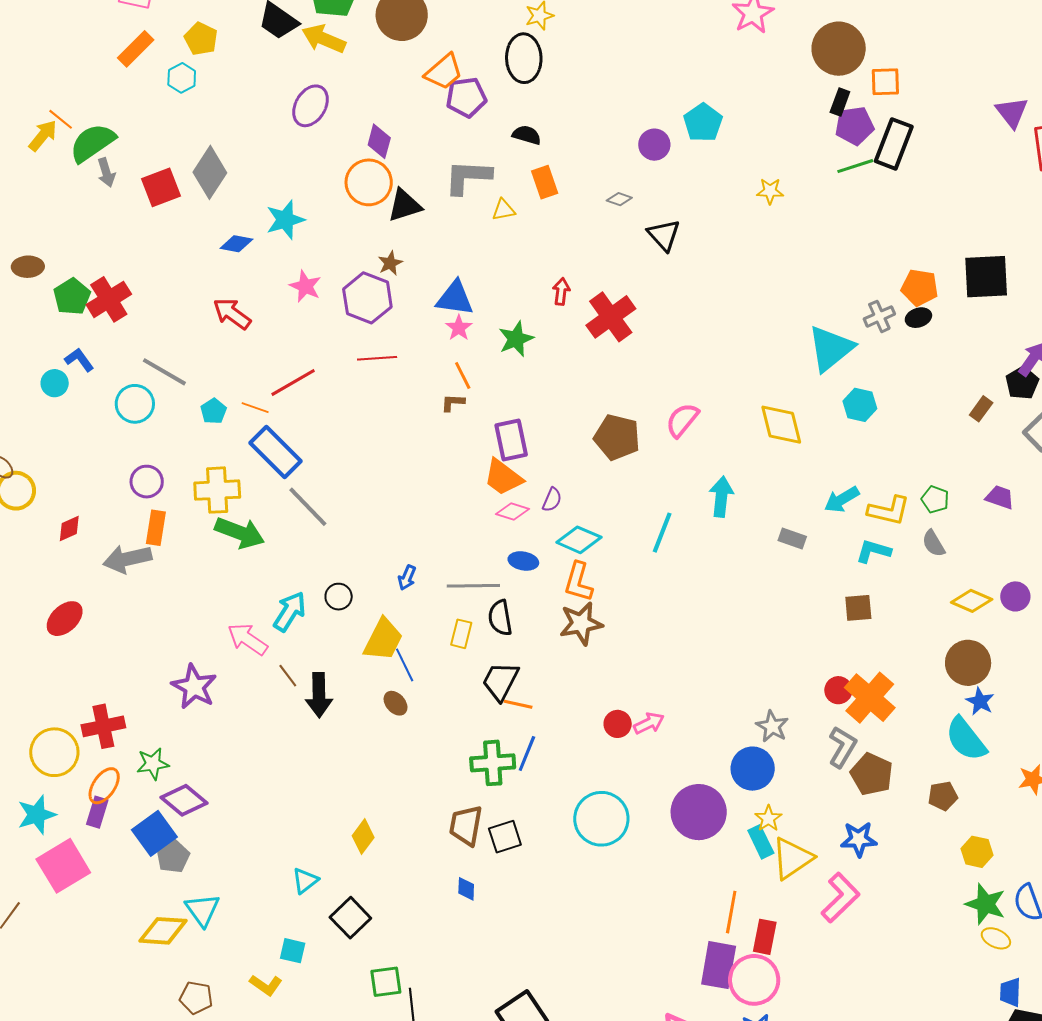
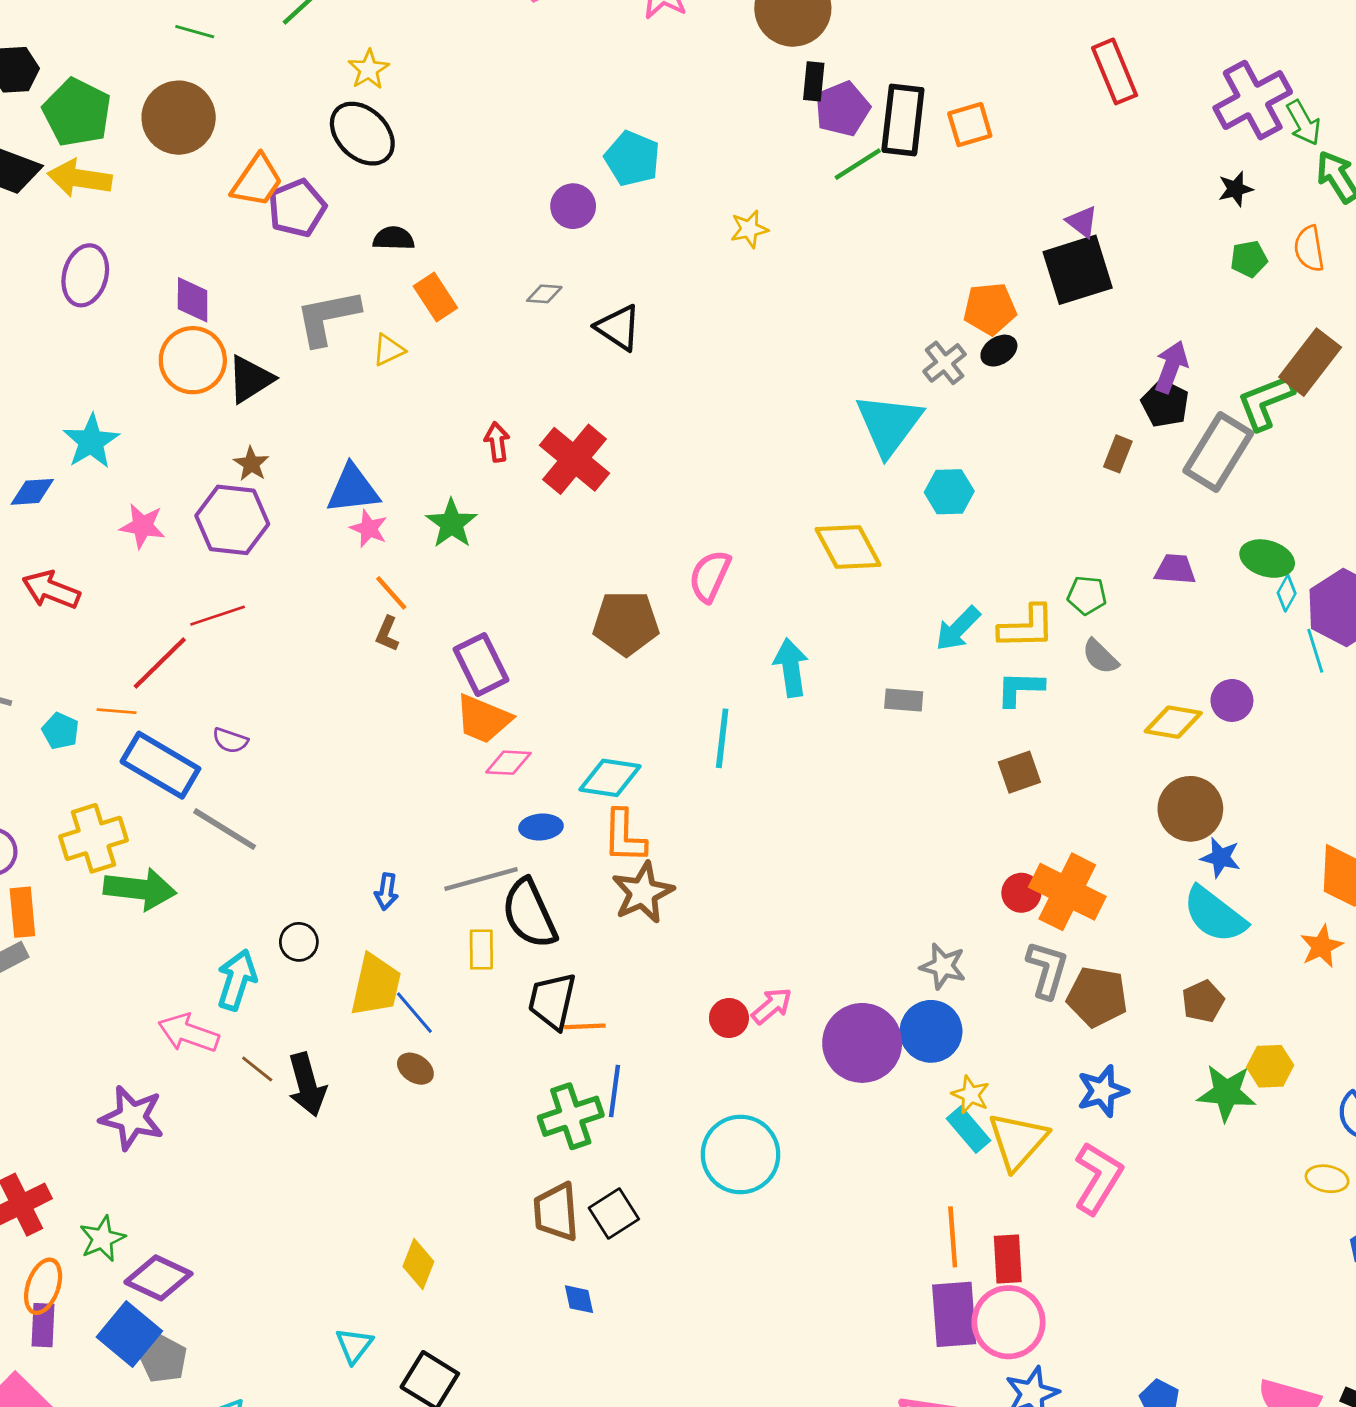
black ellipse: (524, 58) -> (362, 134), turned -30
orange square: (885, 82) -> (970, 125), moved
purple triangle: (1012, 112) -> (1082, 222), moved, size x0.7
red line: (377, 358) -> (218, 616), moved
brown L-shape: (453, 403) -> (387, 634), turned -55
purple semicircle: (552, 500) -> (230, 740), moved, turned 100
black semicircle: (500, 618) -> (529, 914), size x1.4
purple circle: (699, 812) -> (862, 1043), moved
green star: (986, 904) -> (1227, 1093), moved

